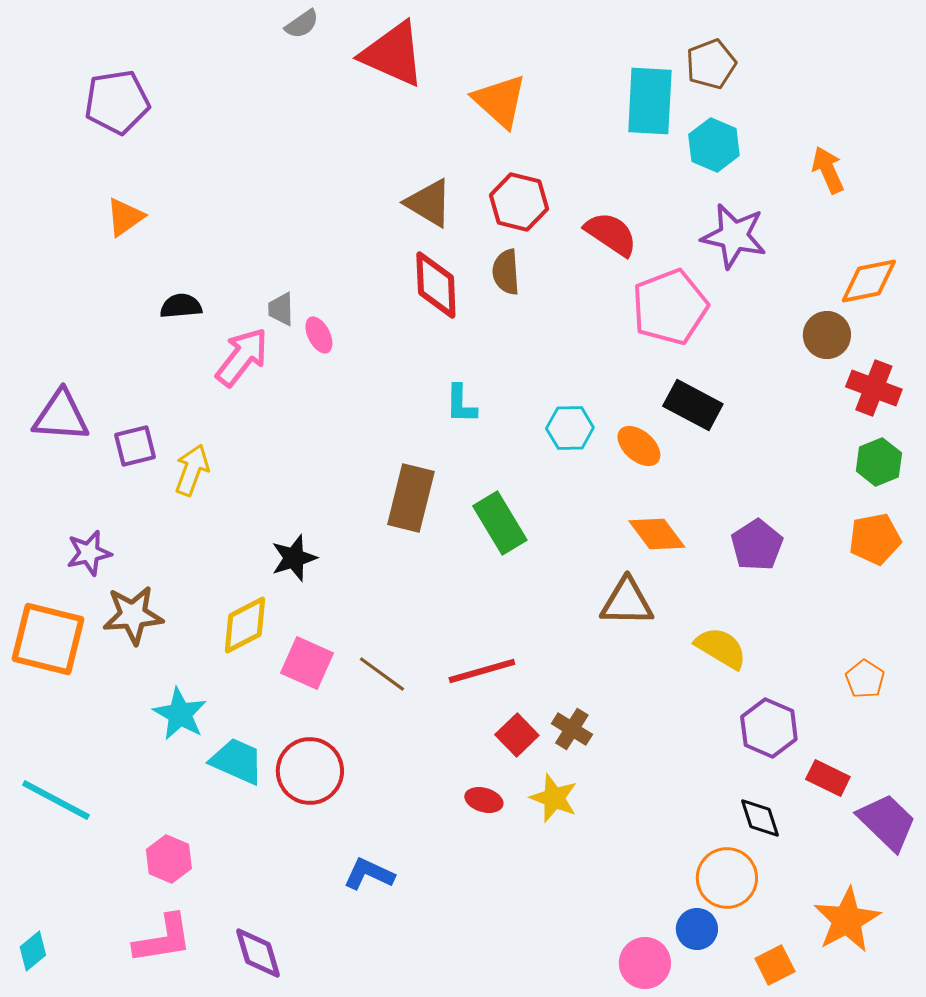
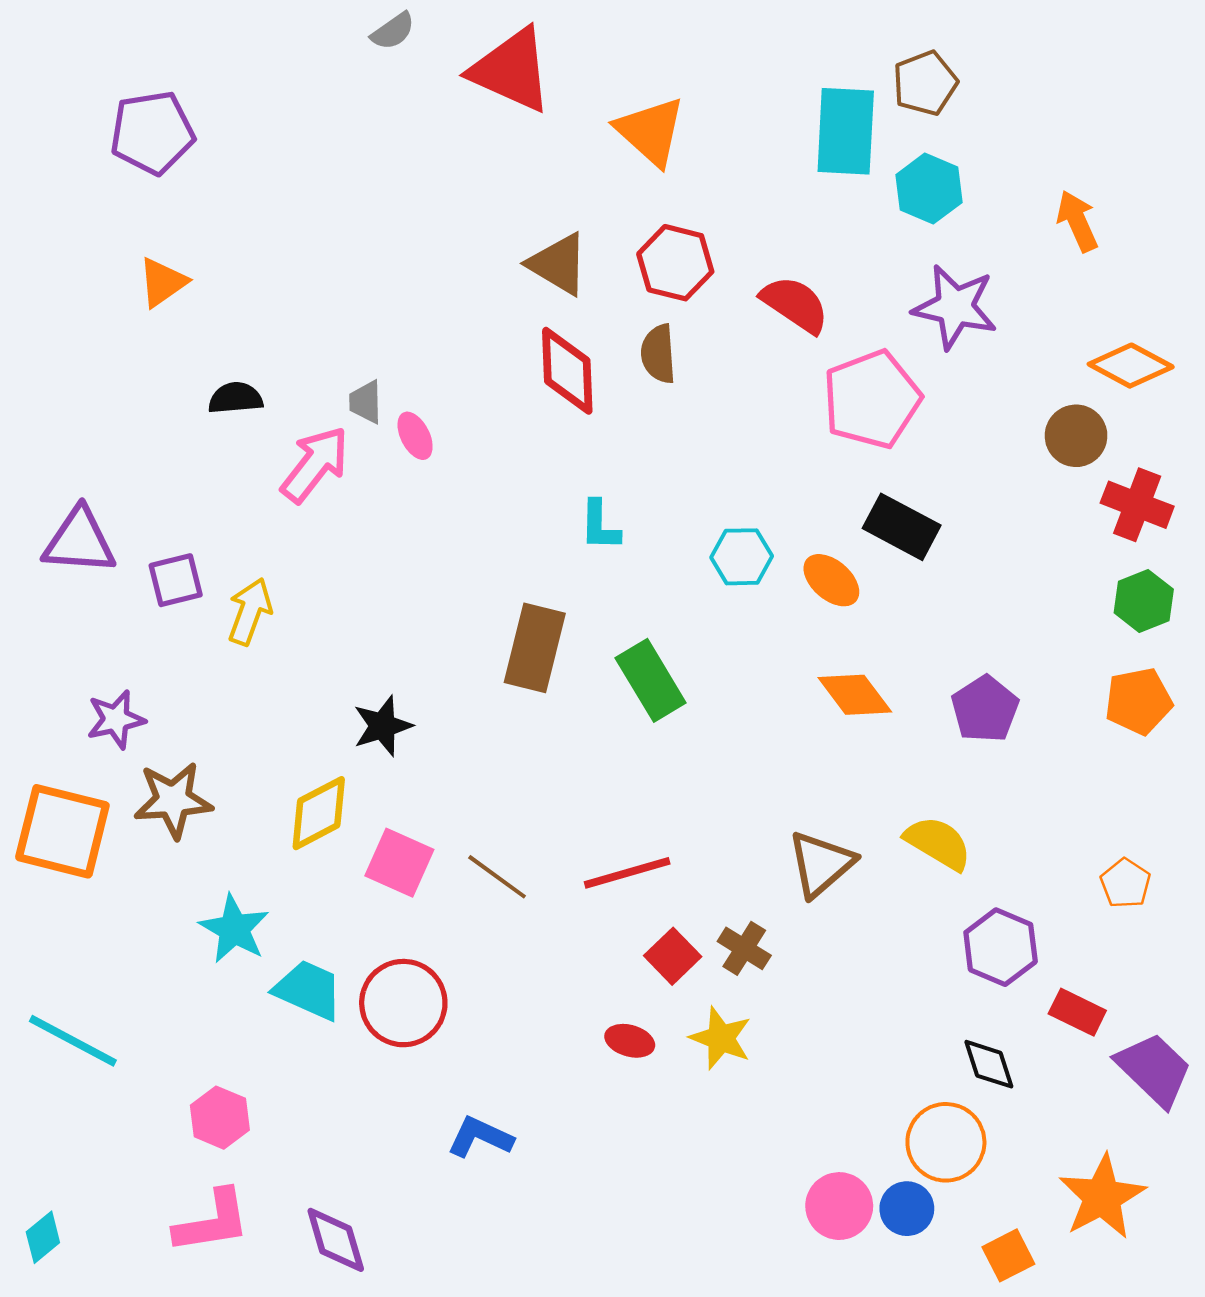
orange diamond: (869, 281) -> (1131, 366), turned 40
brown triangle: (627, 602) -> (821, 864), moved, turned -42
pink circle: (645, 963) -> (839, 1206), moved

